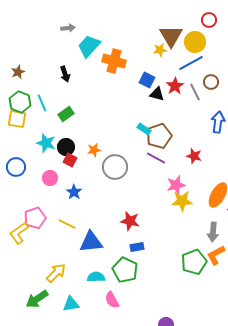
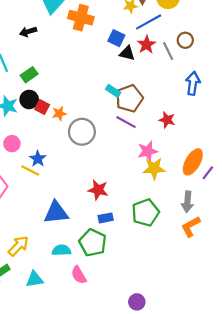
blue line: (191, 63) -> (149, 22), moved
black arrow: (65, 74) -> (28, 32), turned 91
black circle: (66, 147) -> (29, 99), moved
red square: (70, 160) -> (42, 107), moved
yellow line: (67, 224) -> (30, 171), moved
green pentagon: (194, 262) -> (145, 213), moved

